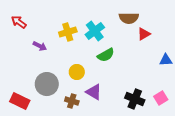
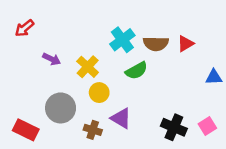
brown semicircle: (129, 18) -> (156, 44), moved
red arrow: (19, 22) -> (24, 28), turned -77
yellow cross: (68, 32) -> (88, 67), moved, turned -30

